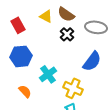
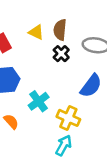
brown semicircle: (66, 14) -> (60, 30), turned 60

